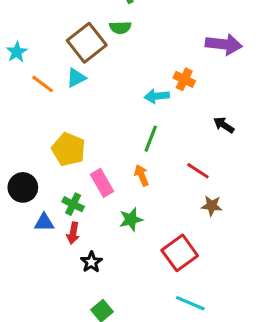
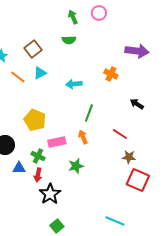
brown square: (87, 43) -> (33, 49), moved, size x0.7
cyan arrow: (157, 96) -> (74, 84), moved
pink rectangle: (102, 183) -> (57, 142), turned -72
red square: (180, 253) -> (138, 180), moved, turned -30
black star: (91, 262) -> (50, 194), size x1.5

